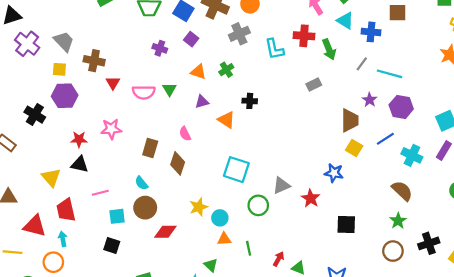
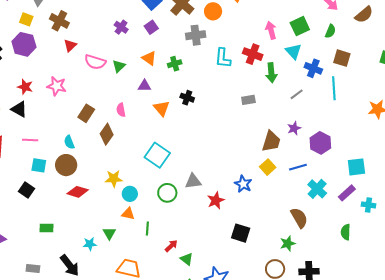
cyan line: (389, 74) -> (334, 88), moved, turned 55

